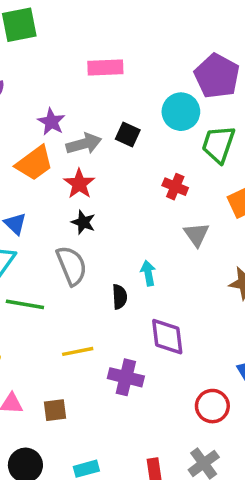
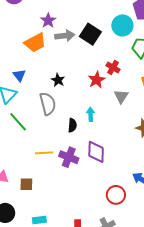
black square: (128, 135) -> (90, 34), size x1.5
red star: (79, 184) -> (97, 80), moved
green line: (25, 304) -> (18, 122), turned 30
purple cross: (126, 377) -> (69, 157), moved

